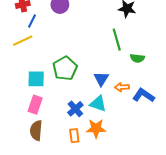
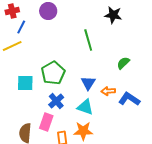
green line: (117, 40) -> (88, 40), moved
green semicircle: (137, 58) -> (123, 63), turned 128
pink rectangle: (35, 105) -> (46, 122), moved
blue cross: (75, 109) -> (56, 101), moved

